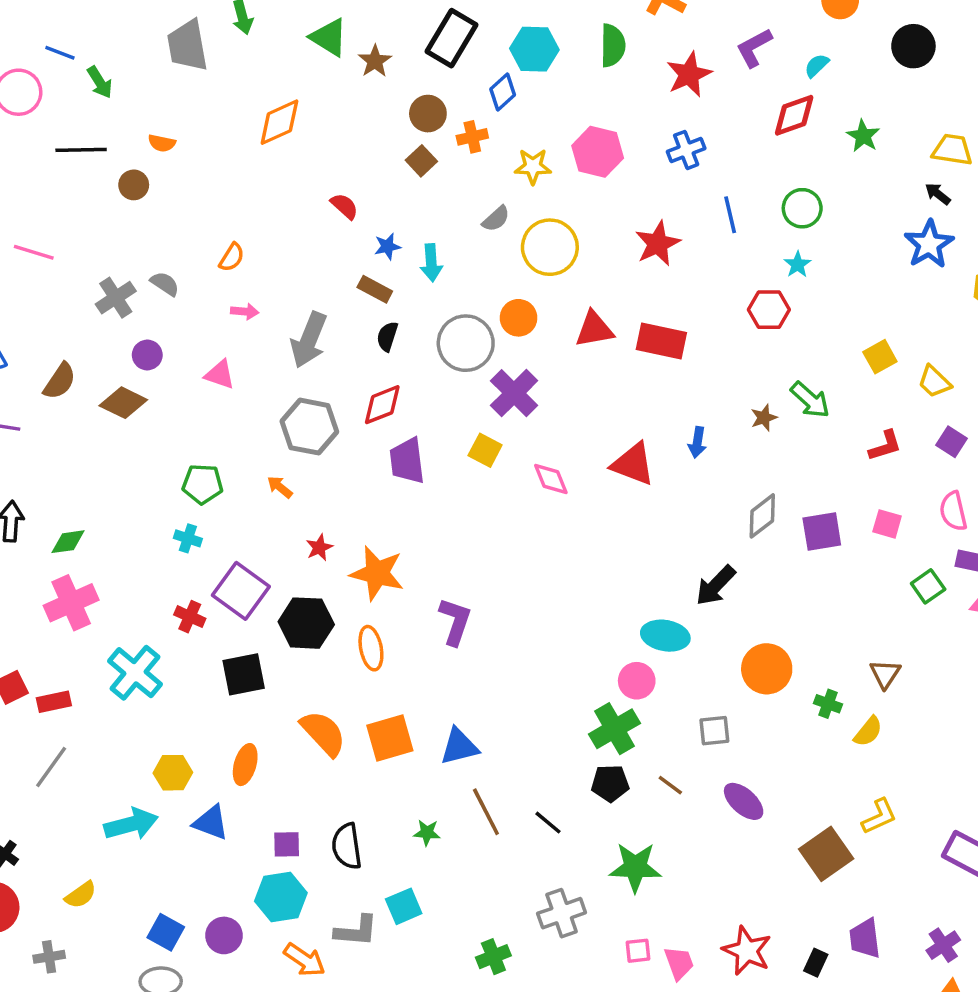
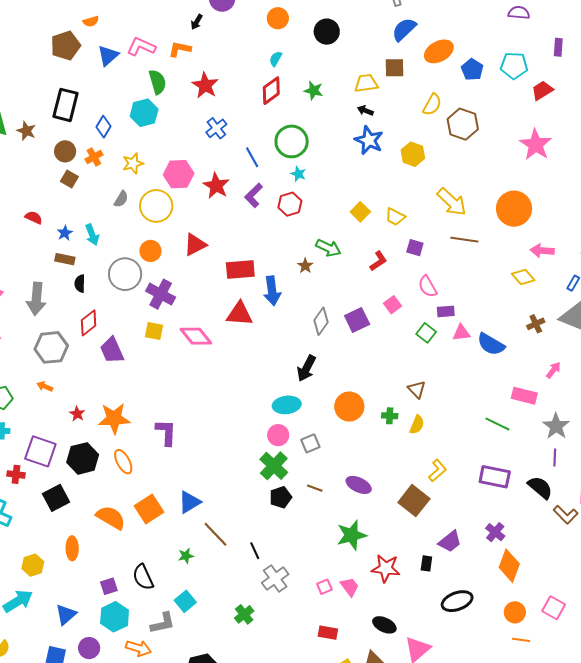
purple L-shape: (754, 48) -> (254, 195), moved
cyan hexagon: (534, 49) -> (144, 113), moved
pink hexagon: (598, 152) -> (179, 174), moved
green circle: (802, 208) -> (292, 141), size x1.4
red rectangle: (661, 341) -> (240, 269), moved
blue arrow: (697, 442) -> (272, 291), size x1.6
pink diamond: (551, 479) -> (196, 336), size x1.4
pink square: (887, 524) -> (393, 305), turned -36
gray square: (714, 731) -> (310, 443), moved
blue triangle: (211, 823) -> (66, 615), moved, turned -45
black line: (548, 823) -> (255, 551), moved, turned 42
green star: (635, 867) -> (352, 535), moved
purple trapezoid: (865, 938) -> (450, 542), turned -105

